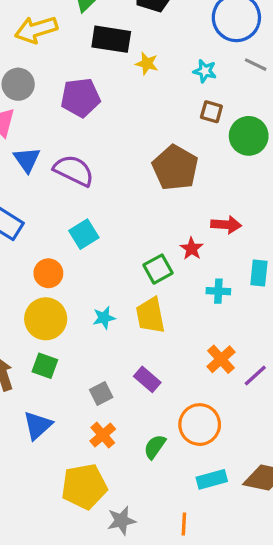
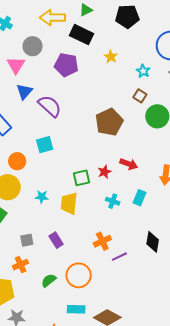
black rectangle: (111, 39) -> (81, 35), moved

